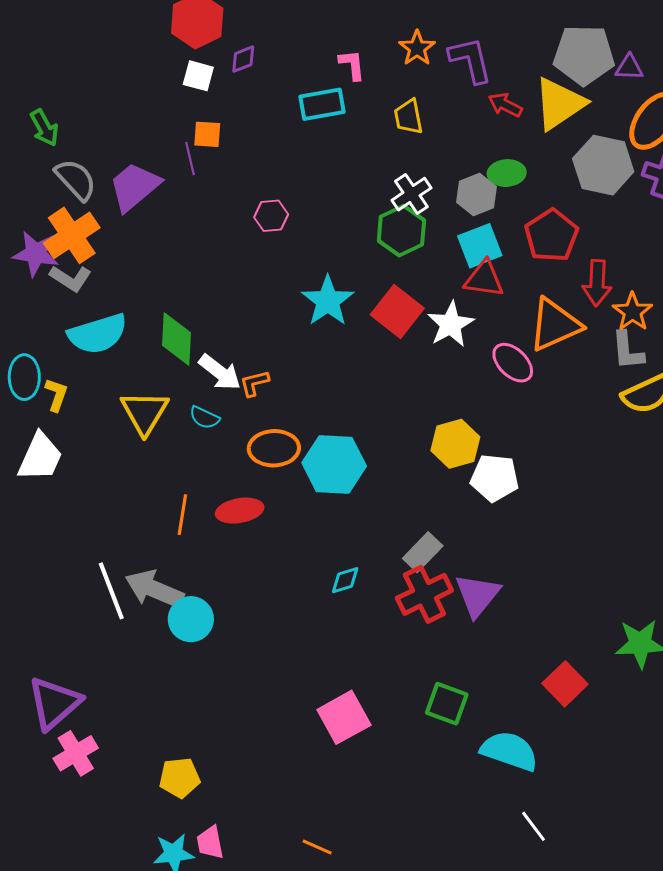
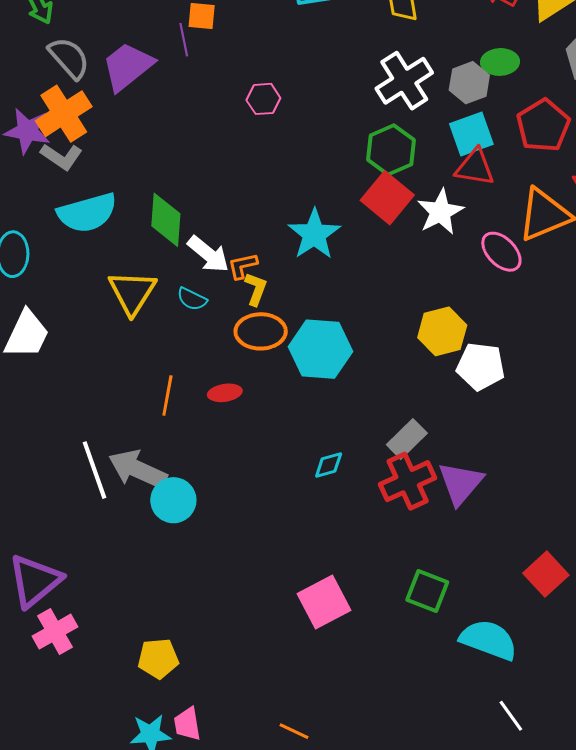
white cross: (411, 194) -> (404, 81), size x1.4
green hexagon: (401, 231) -> (391, 150), moved
cyan star: (328, 301) -> (314, 234), moved
yellow L-shape: (56, 395) -> (256, 289), moved
red ellipse: (240, 511) -> (225, 393), size x0.7

